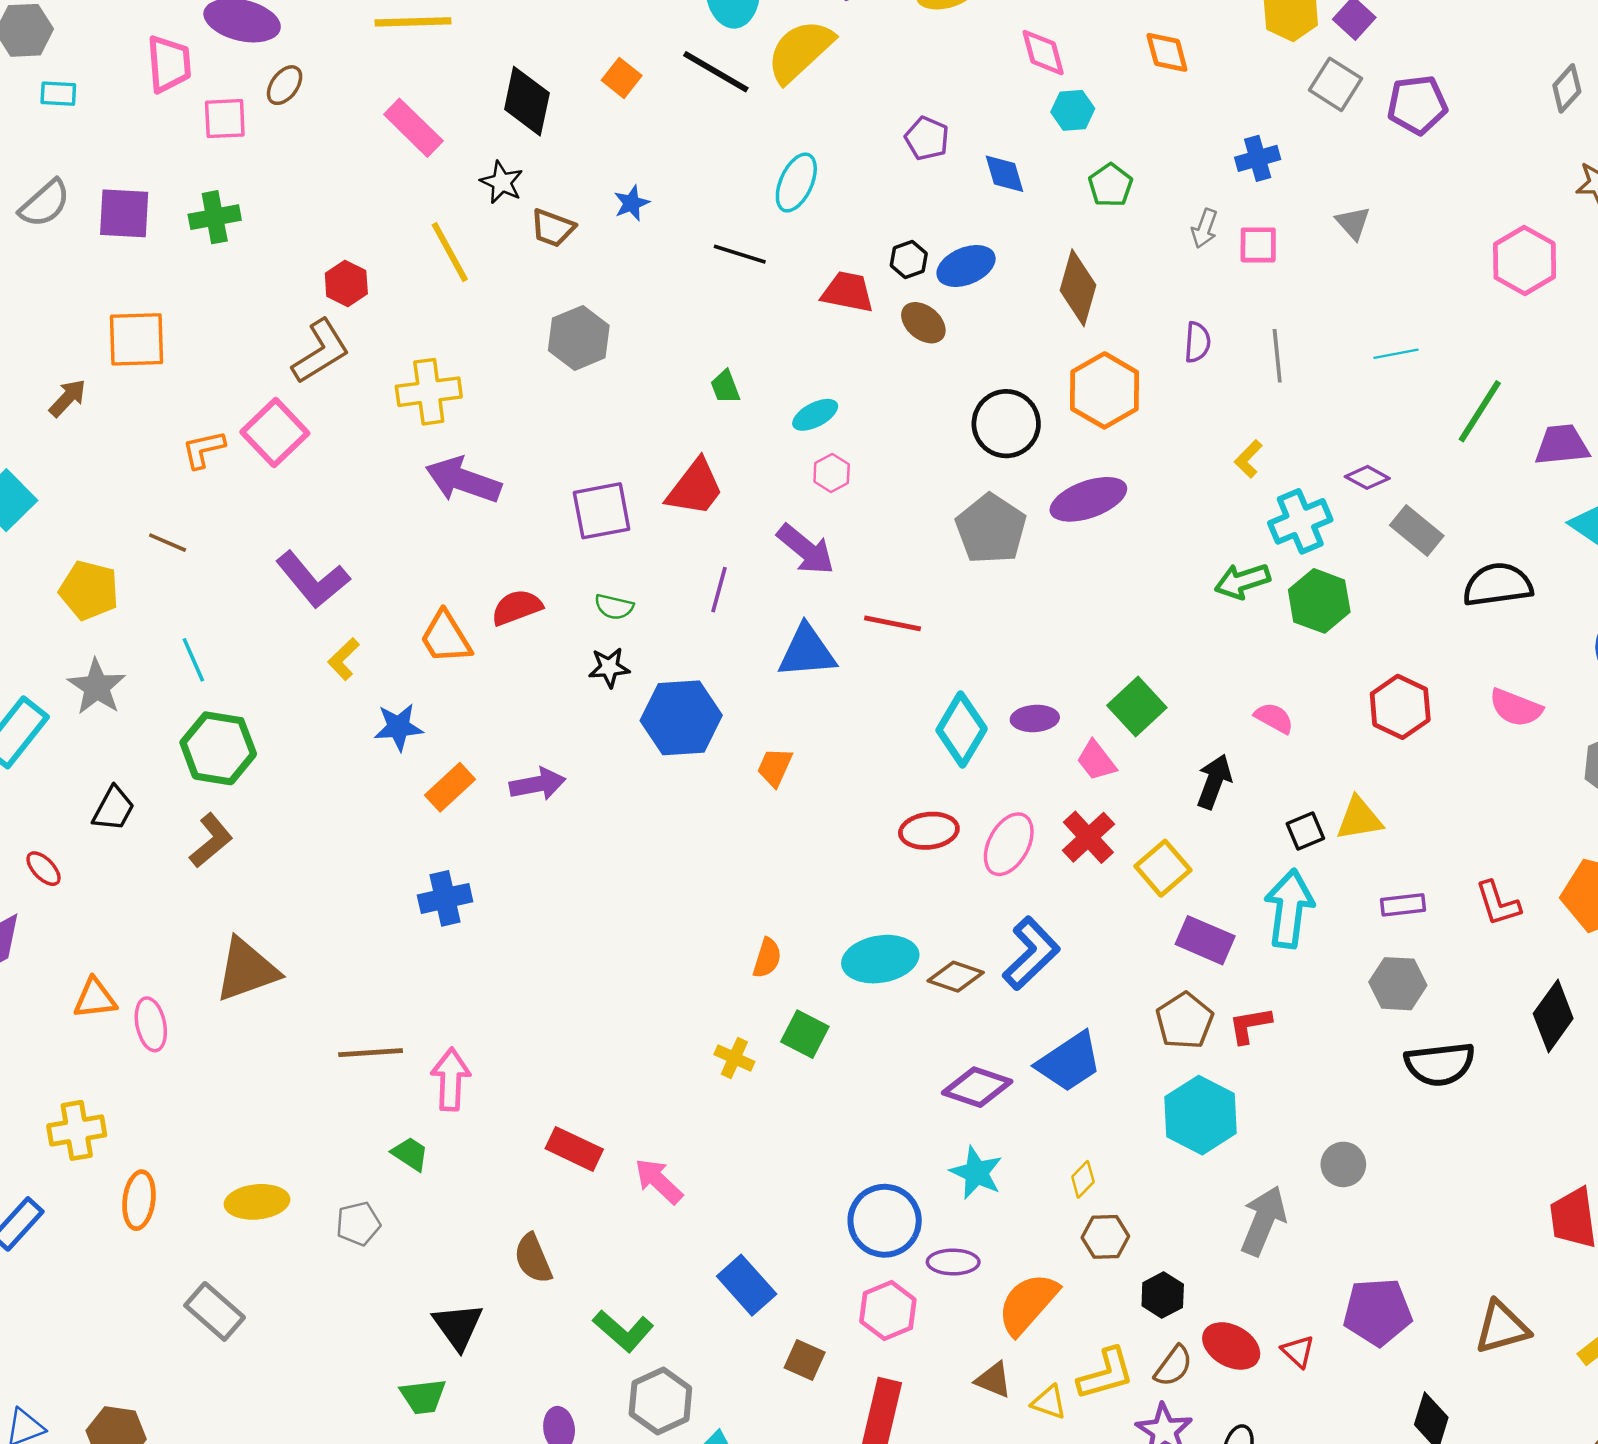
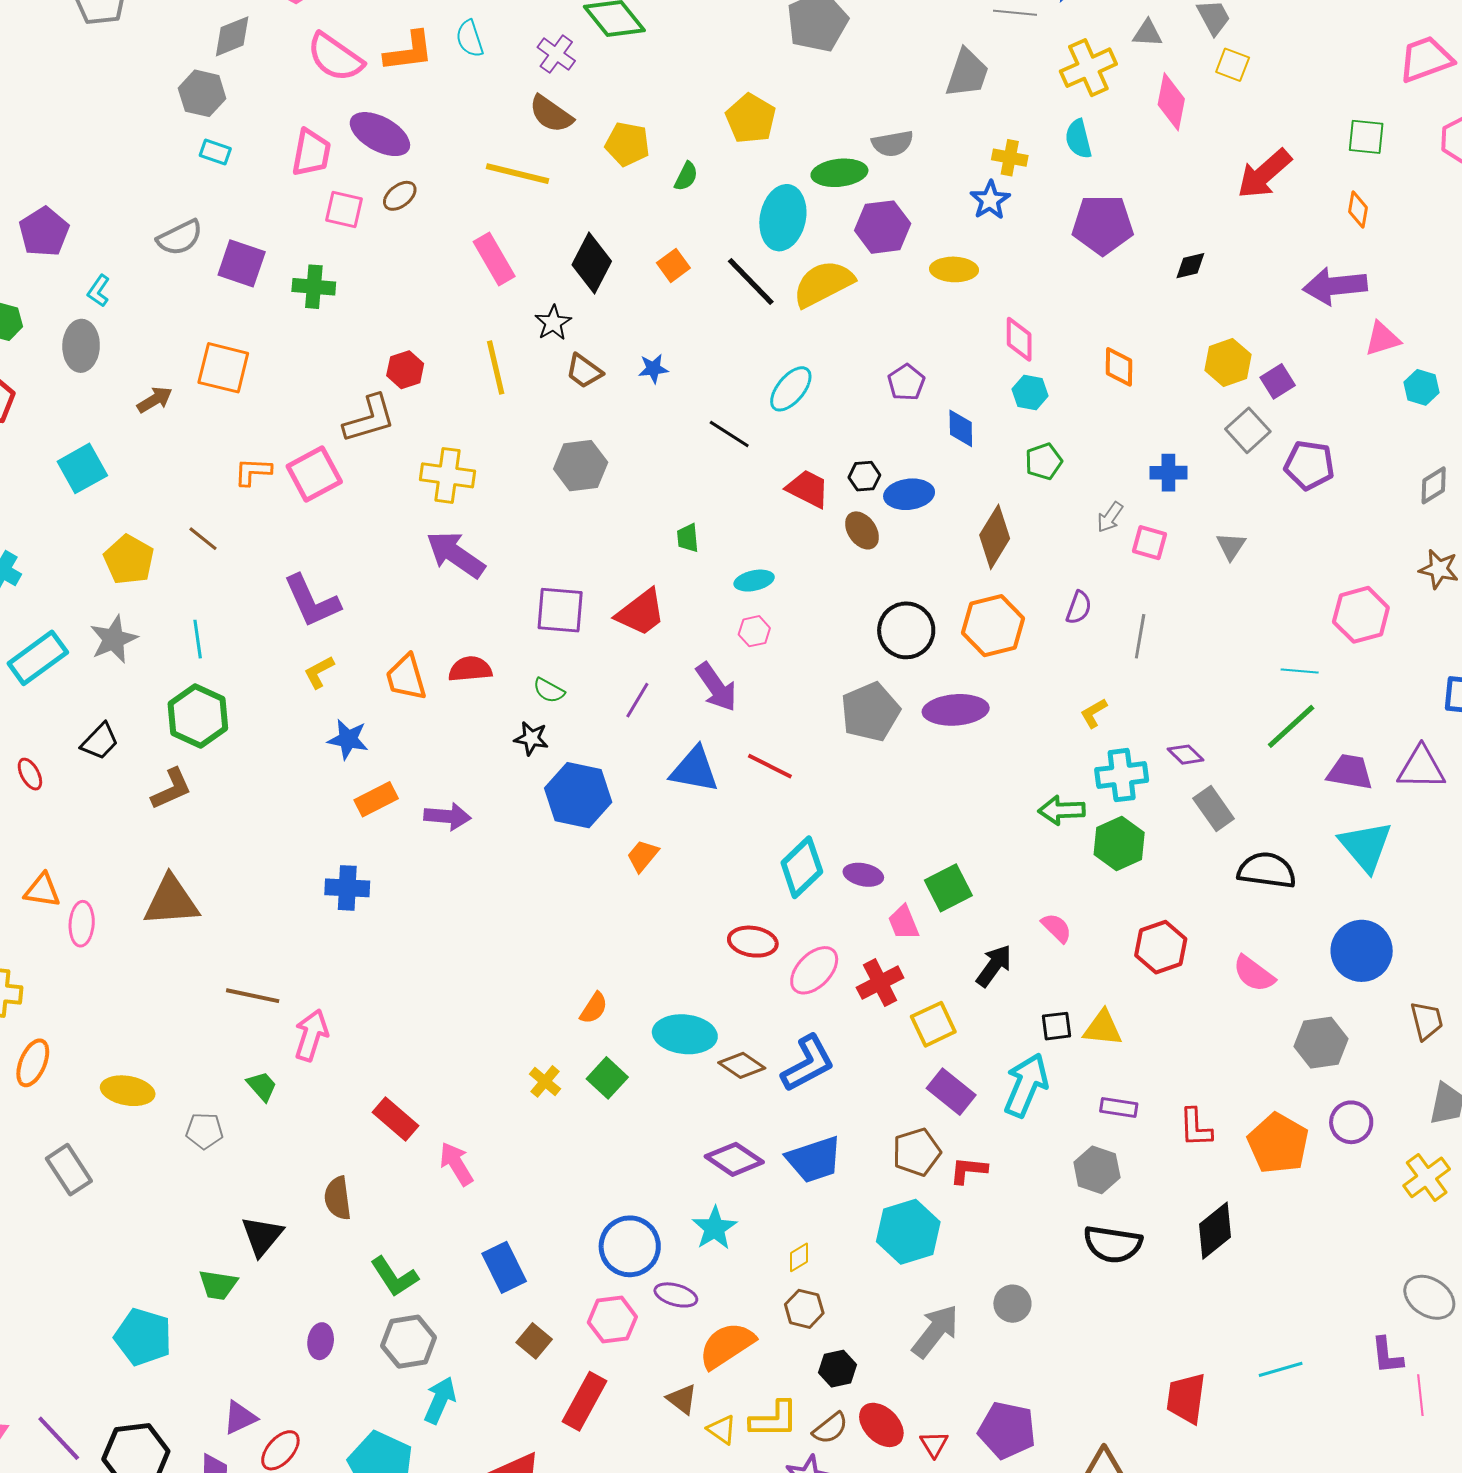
cyan line: (1396, 354) -> (1300, 671), moved

